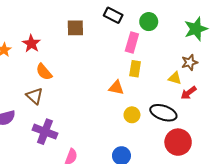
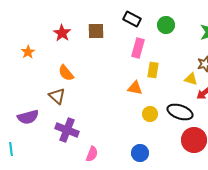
pink rectangle: (132, 43) -> (138, 48), moved
red star: (31, 44) -> (62, 33), moved

